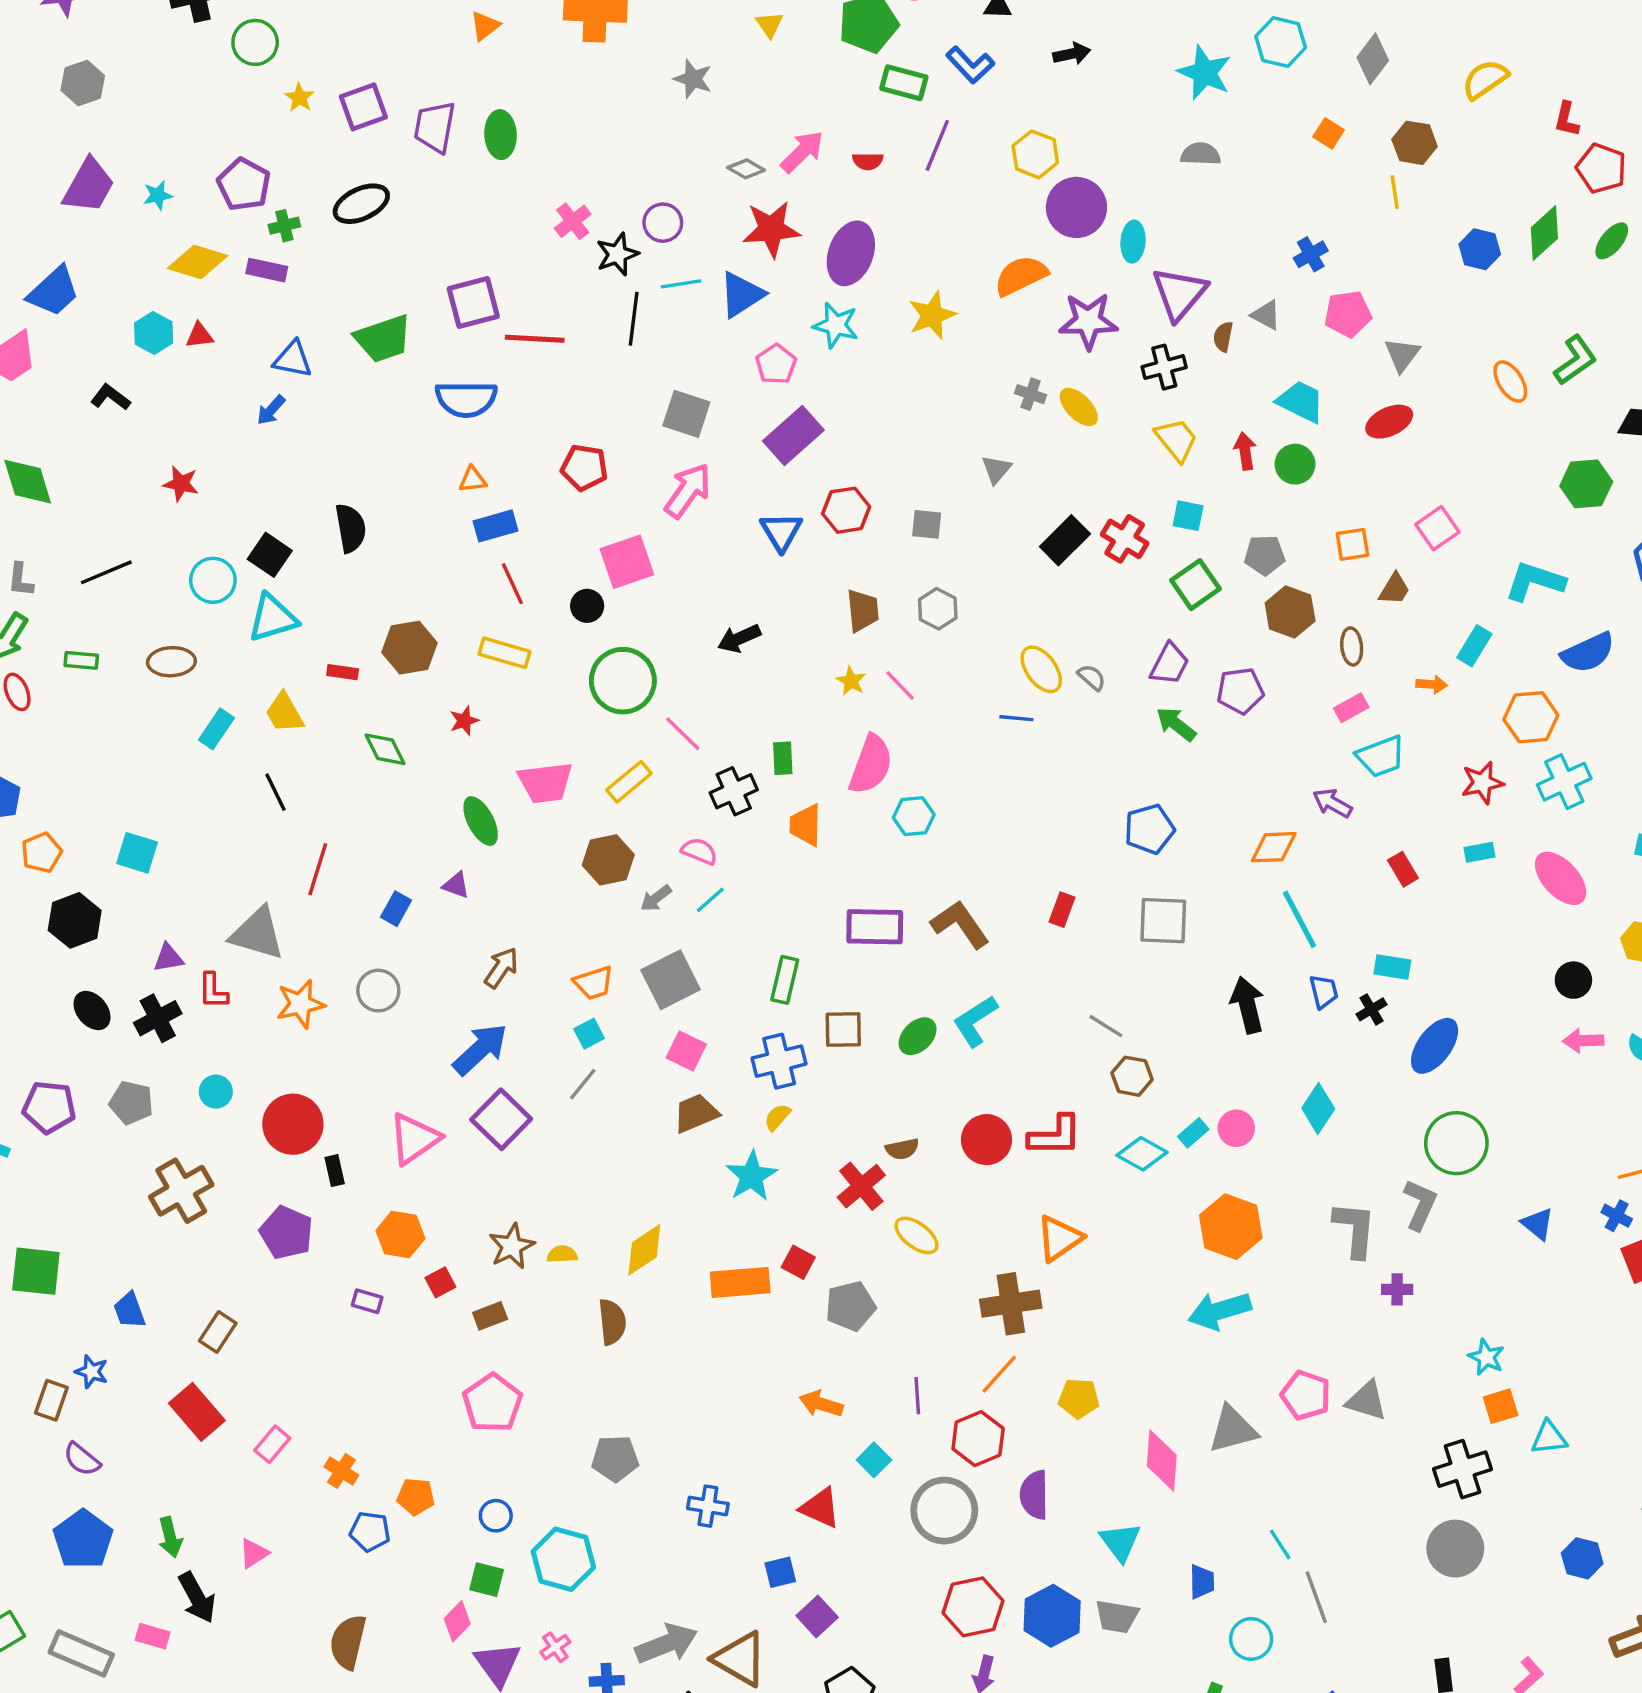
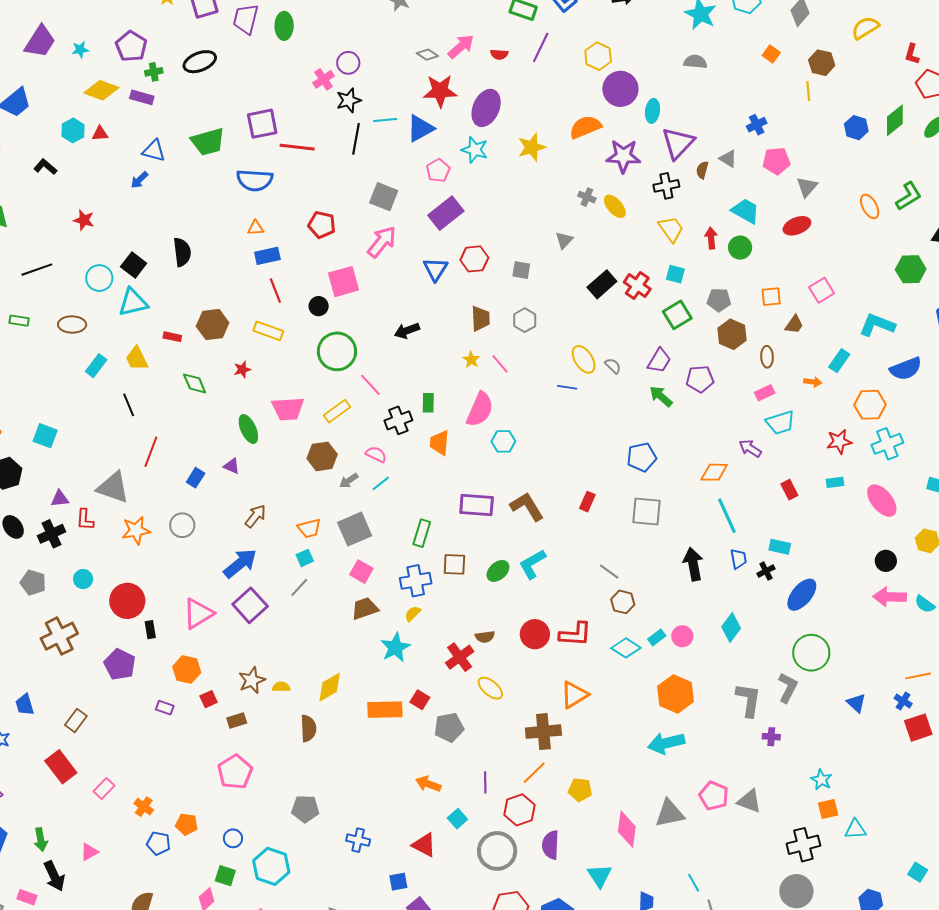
purple circle: (663, 223) -> (348, 63), moved
pink arrow: (1583, 1041) -> (889, 597), size x1.4

